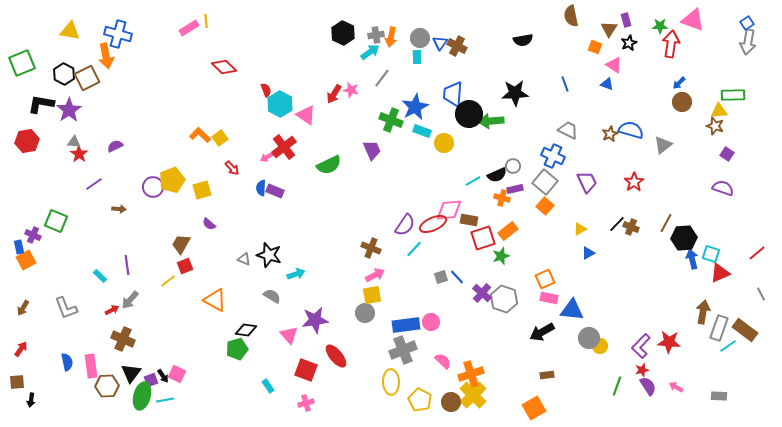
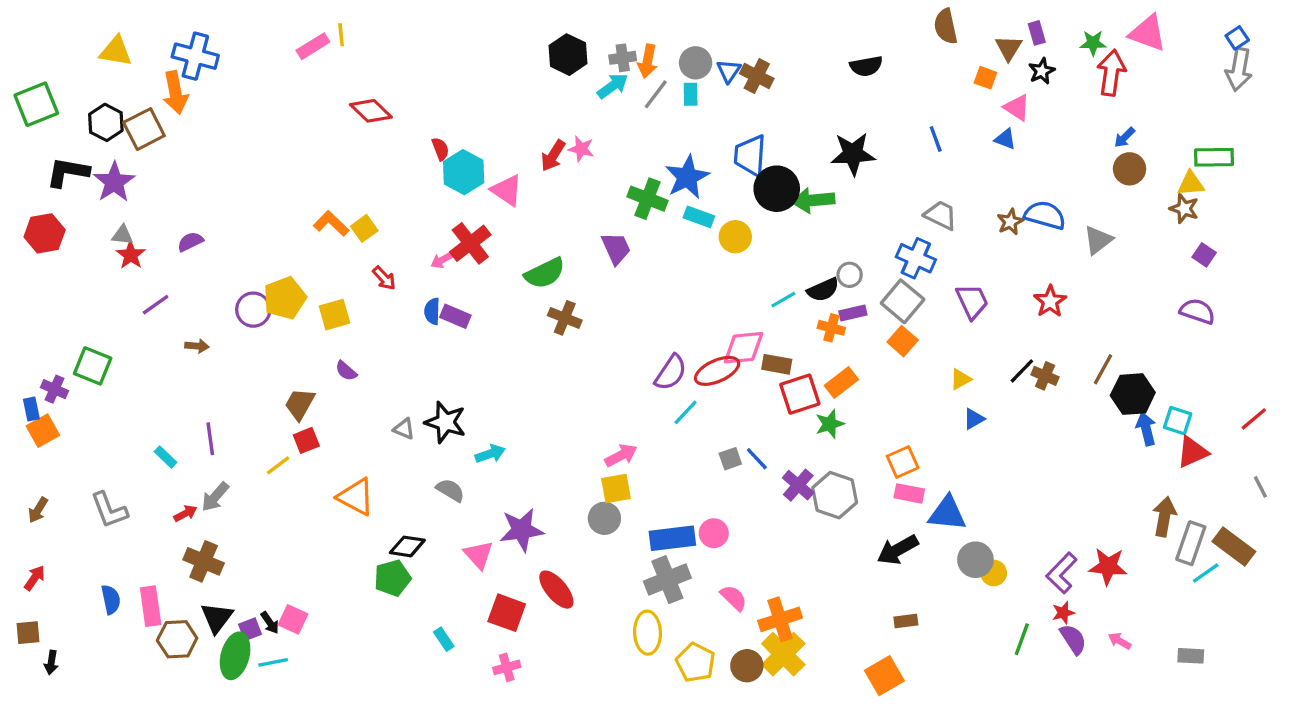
gray line: (382, 78) -> (656, 94), moved
brown cross: (371, 248) -> (565, 318), moved

